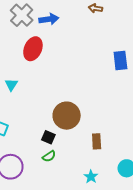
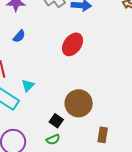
red ellipse: (33, 49) -> (72, 44), moved
cyan triangle: (11, 85) -> (28, 85), moved

